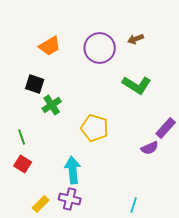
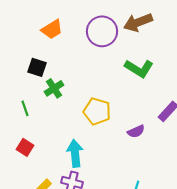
brown arrow: (136, 39) -> (138, 22), size x1.8
green line: (22, 137) -> (25, 108), moved
purple semicircle: (150, 148) -> (136, 131), moved

